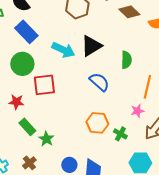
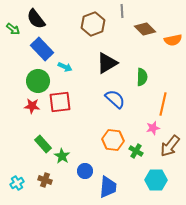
cyan arrow: (63, 50) -> (65, 67), moved, size x0.6
red star: (16, 102) -> (32, 106), moved
brown cross: (29, 163) -> (45, 180), turned -32
blue circle: (69, 165) -> (85, 171), moved

